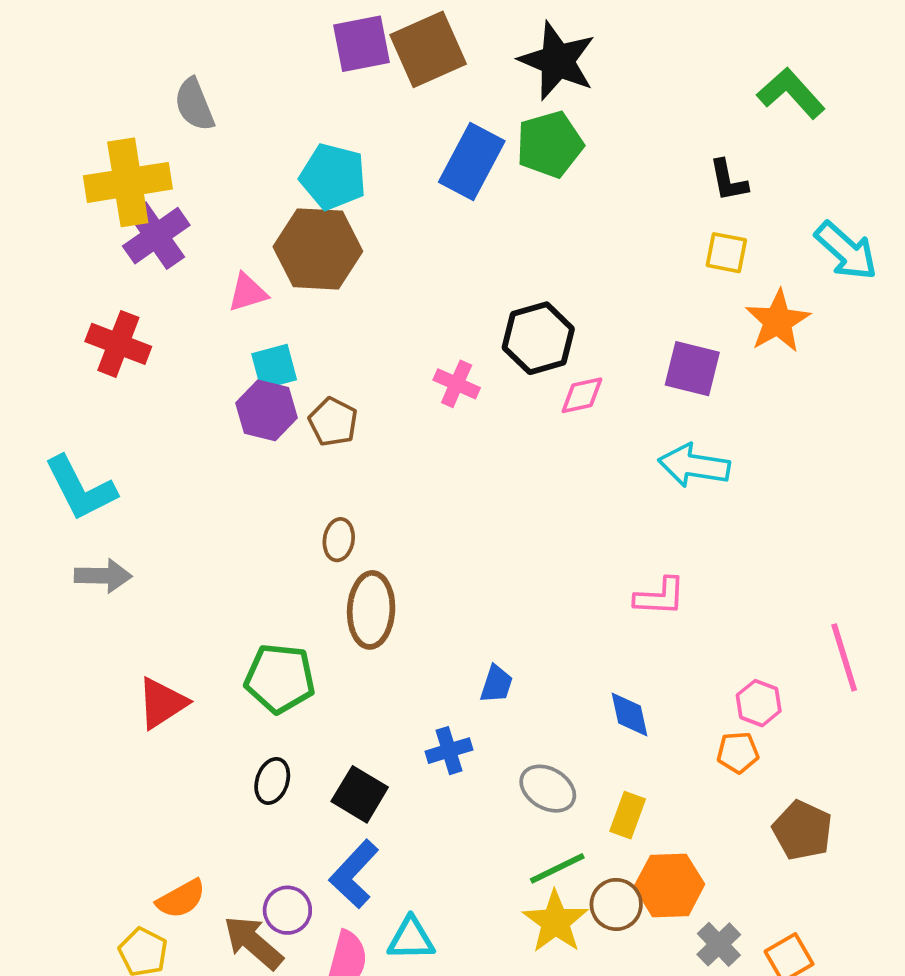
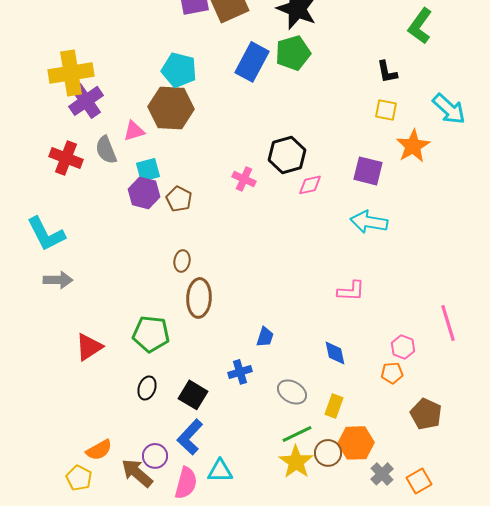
green L-shape: (791, 93) -> (420, 26), turned -102
gray semicircle: (194, 105) -> (106, 150), moved

